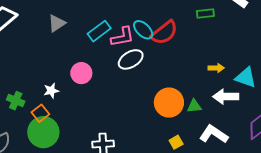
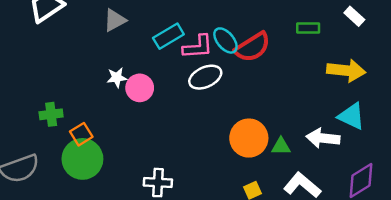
yellow arrow: (216, 68) -> (346, 70), moved, size x1.8
white star: (51, 91) -> (117, 78), moved
green cross: (16, 101) -> (51, 114), turned -36

